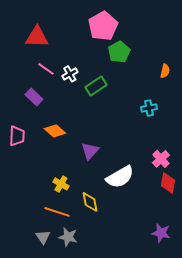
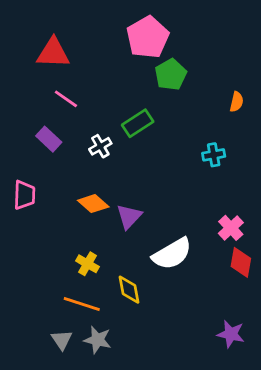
white cross: (70, 74) -> (100, 146), moved
orange diamond: (55, 131) -> (93, 204), moved

